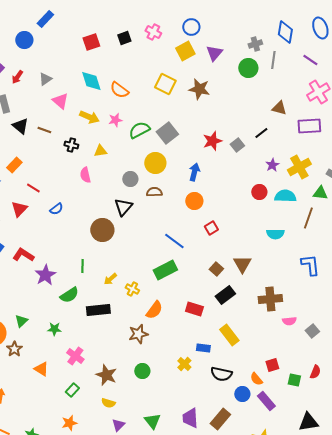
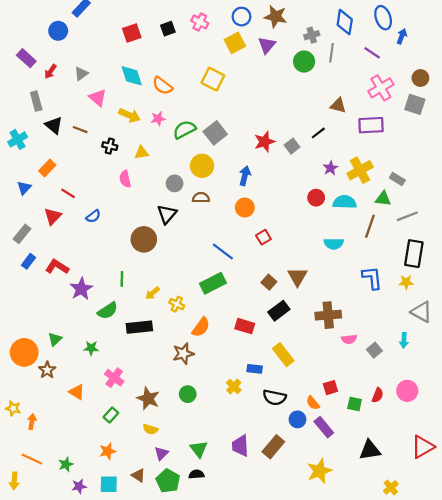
brown star: (199, 89) -> (276, 17), moved

